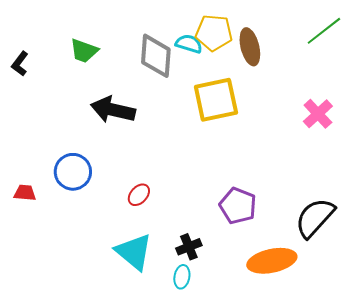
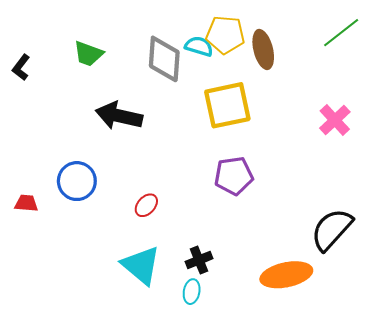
purple pentagon: (238, 206) -> (234, 176), moved, turned -30

